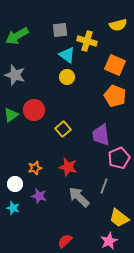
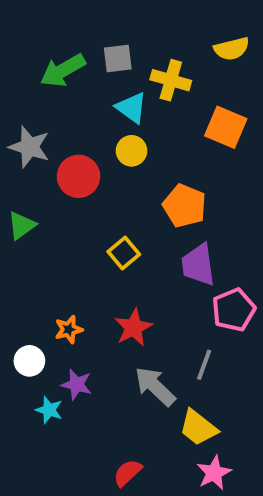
green arrow: (17, 36) -> (63, 70), moved
orange pentagon: (115, 96) -> (185, 206), moved
red circle: (34, 110) -> (78, 176), moved
red star: (68, 167) -> (133, 328), turned 30
cyan star: (13, 208) -> (49, 410), moved
yellow trapezoid: (119, 218) -> (198, 428), moved

